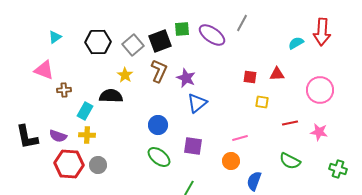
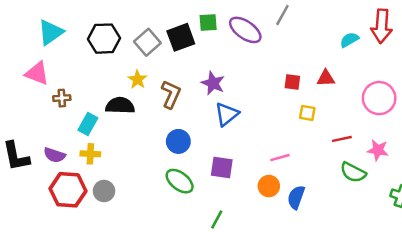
cyan triangle: (55, 37) -> (51, 32), size x1.6
brown L-shape: (159, 71) -> (171, 94), moved
green semicircle: (290, 161) -> (353, 172), moved
blue semicircle: (254, 181) -> (296, 197), moved

